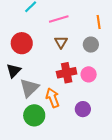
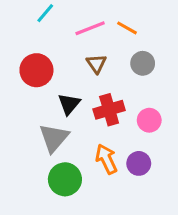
orange line: (99, 22) -> (127, 28), moved, turned -48
black triangle: (14, 71) -> (69, 104), moved
pink circle: (89, 74) -> (149, 120), moved
orange arrow: (53, 98) -> (106, 159), moved

